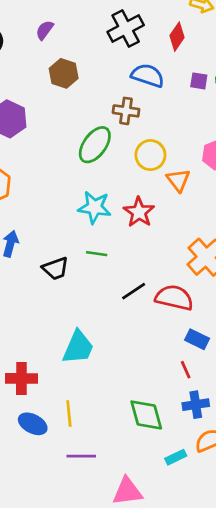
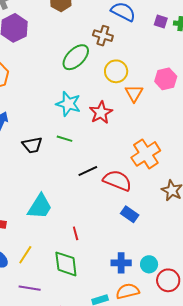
red line: (186, 370) -> (76, 233), moved
yellow line: (69, 414) -> (25, 255), turned 30
green diamond: (146, 415) -> (66, 264), moved

